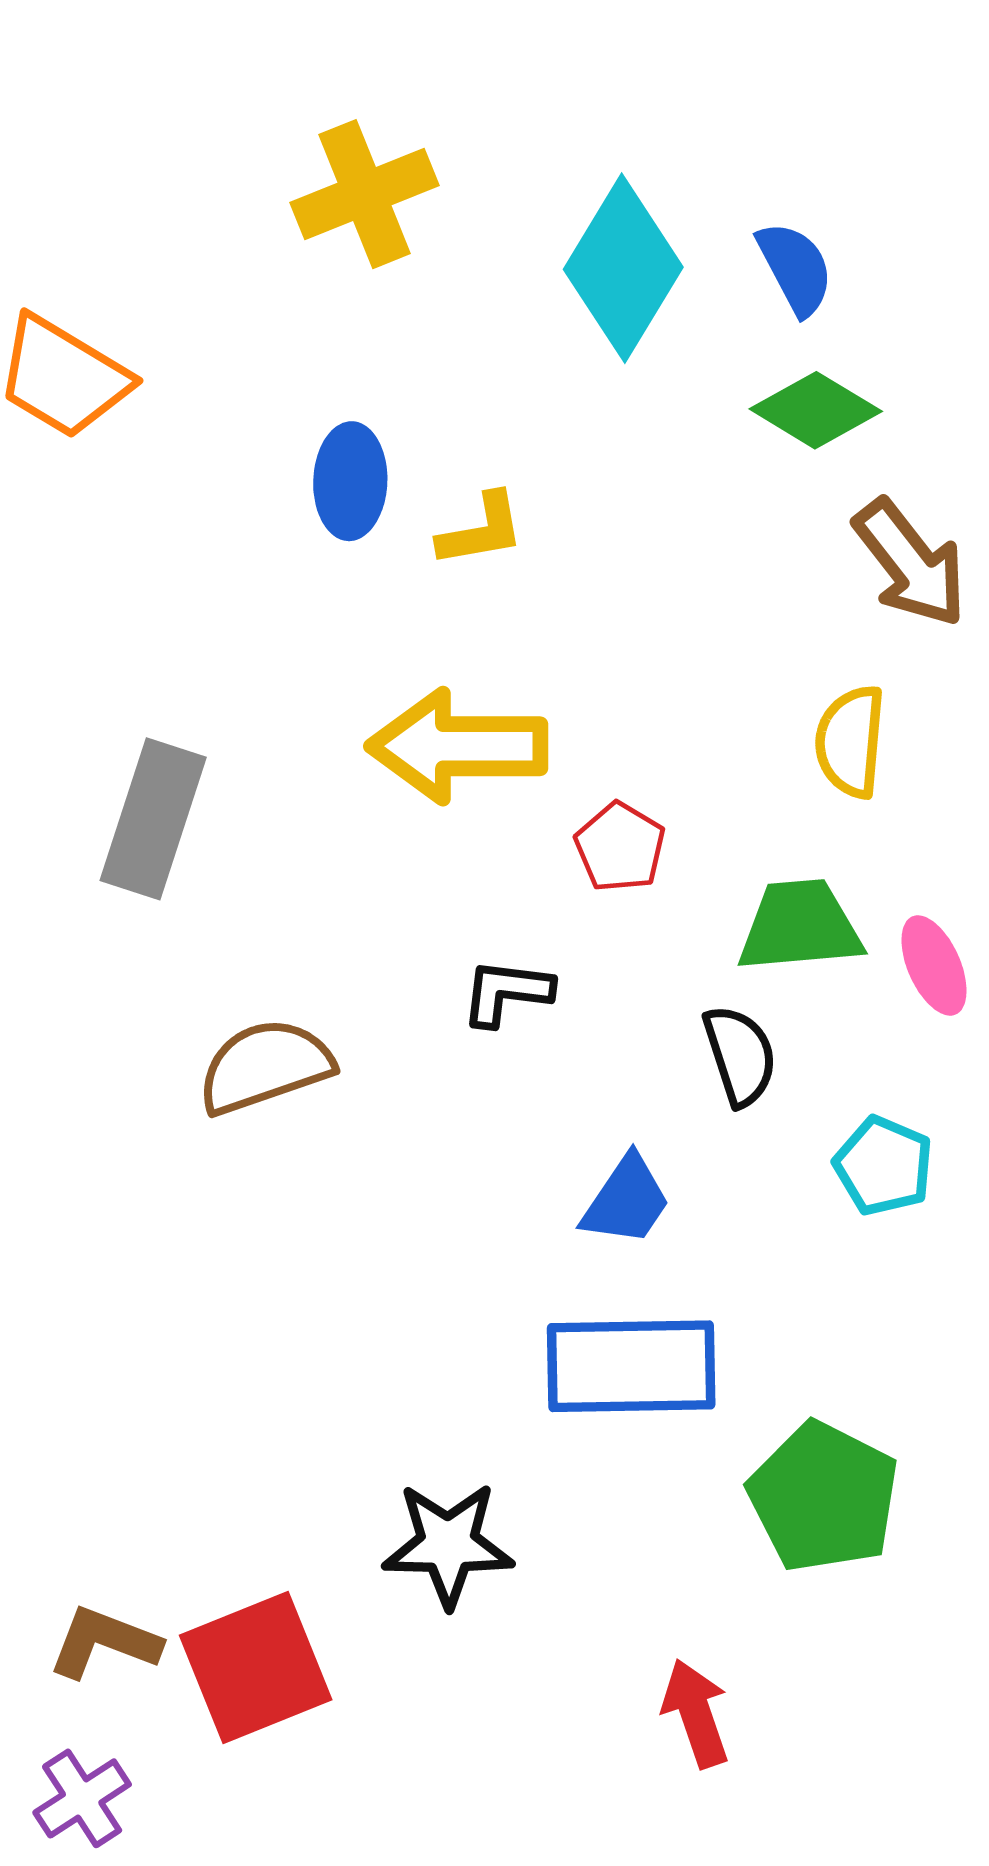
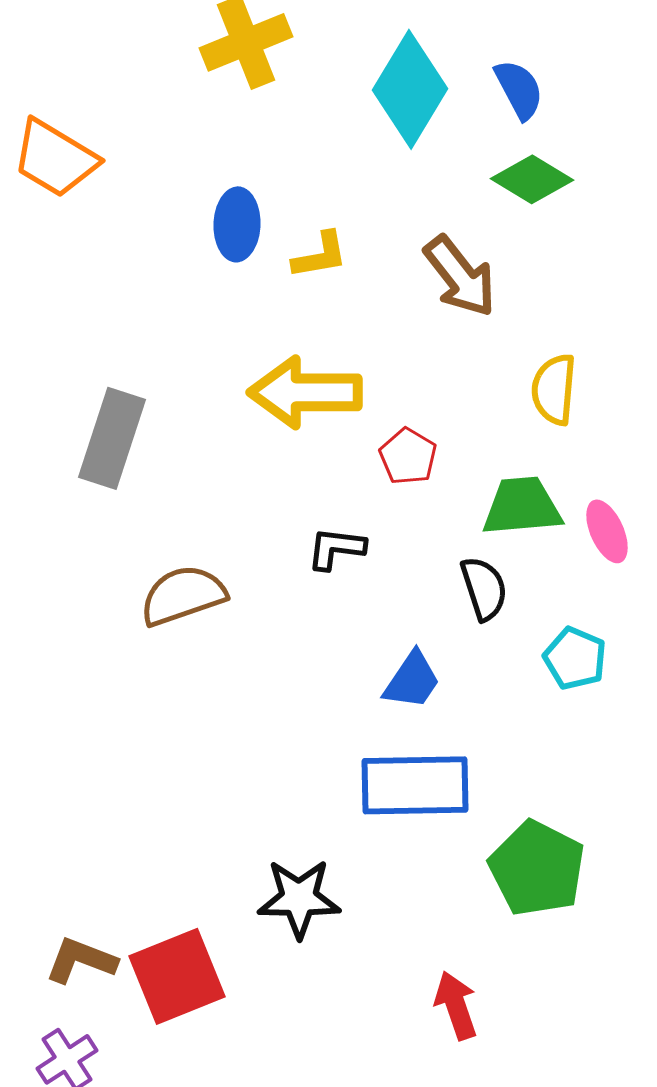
brown arrow: (910, 563) -> (460, 276), moved

